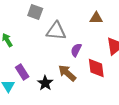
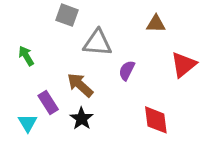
red diamond: (96, 68) -> (156, 120), moved
brown arrow: (67, 73) -> (80, 85), moved

